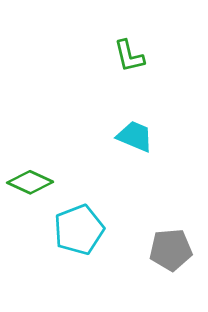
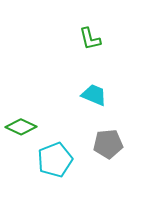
gray pentagon: (171, 250) -> (108, 144), moved

